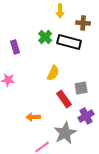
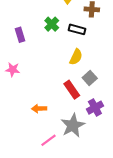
black rectangle: (69, 42) -> (77, 29), size x0.7
yellow semicircle: (53, 73) -> (76, 57), moved
gray square: (81, 88) -> (90, 78), turned -32

